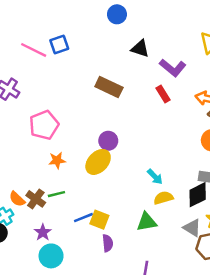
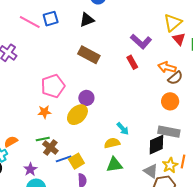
black triangle: (140, 49) -> (87, 20), moved, turned -42
pink pentagon: (44, 125) -> (53, 86), moved
yellow semicircle: (163, 198) -> (112, 143), moved
orange semicircle: (17, 199) -> (11, 142), turned 104
brown cross: (36, 199) -> (50, 147), moved
yellow square: (99, 220) -> (76, 161), turned 35

